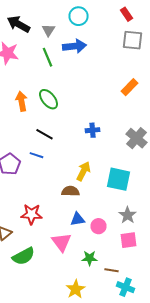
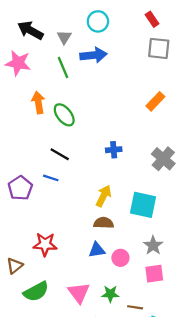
orange arrow: (22, 101) -> (38, 102), moved
brown semicircle: (70, 191) -> (104, 223), moved
pink triangle: (62, 242) -> (79, 293), moved

